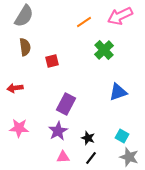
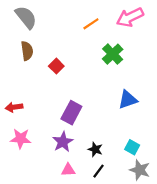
gray semicircle: (24, 16) -> (26, 17), turned -70
red square: (52, 61) -> (56, 66), turned -32
red arrow: (15, 88) -> (14, 107), moved

